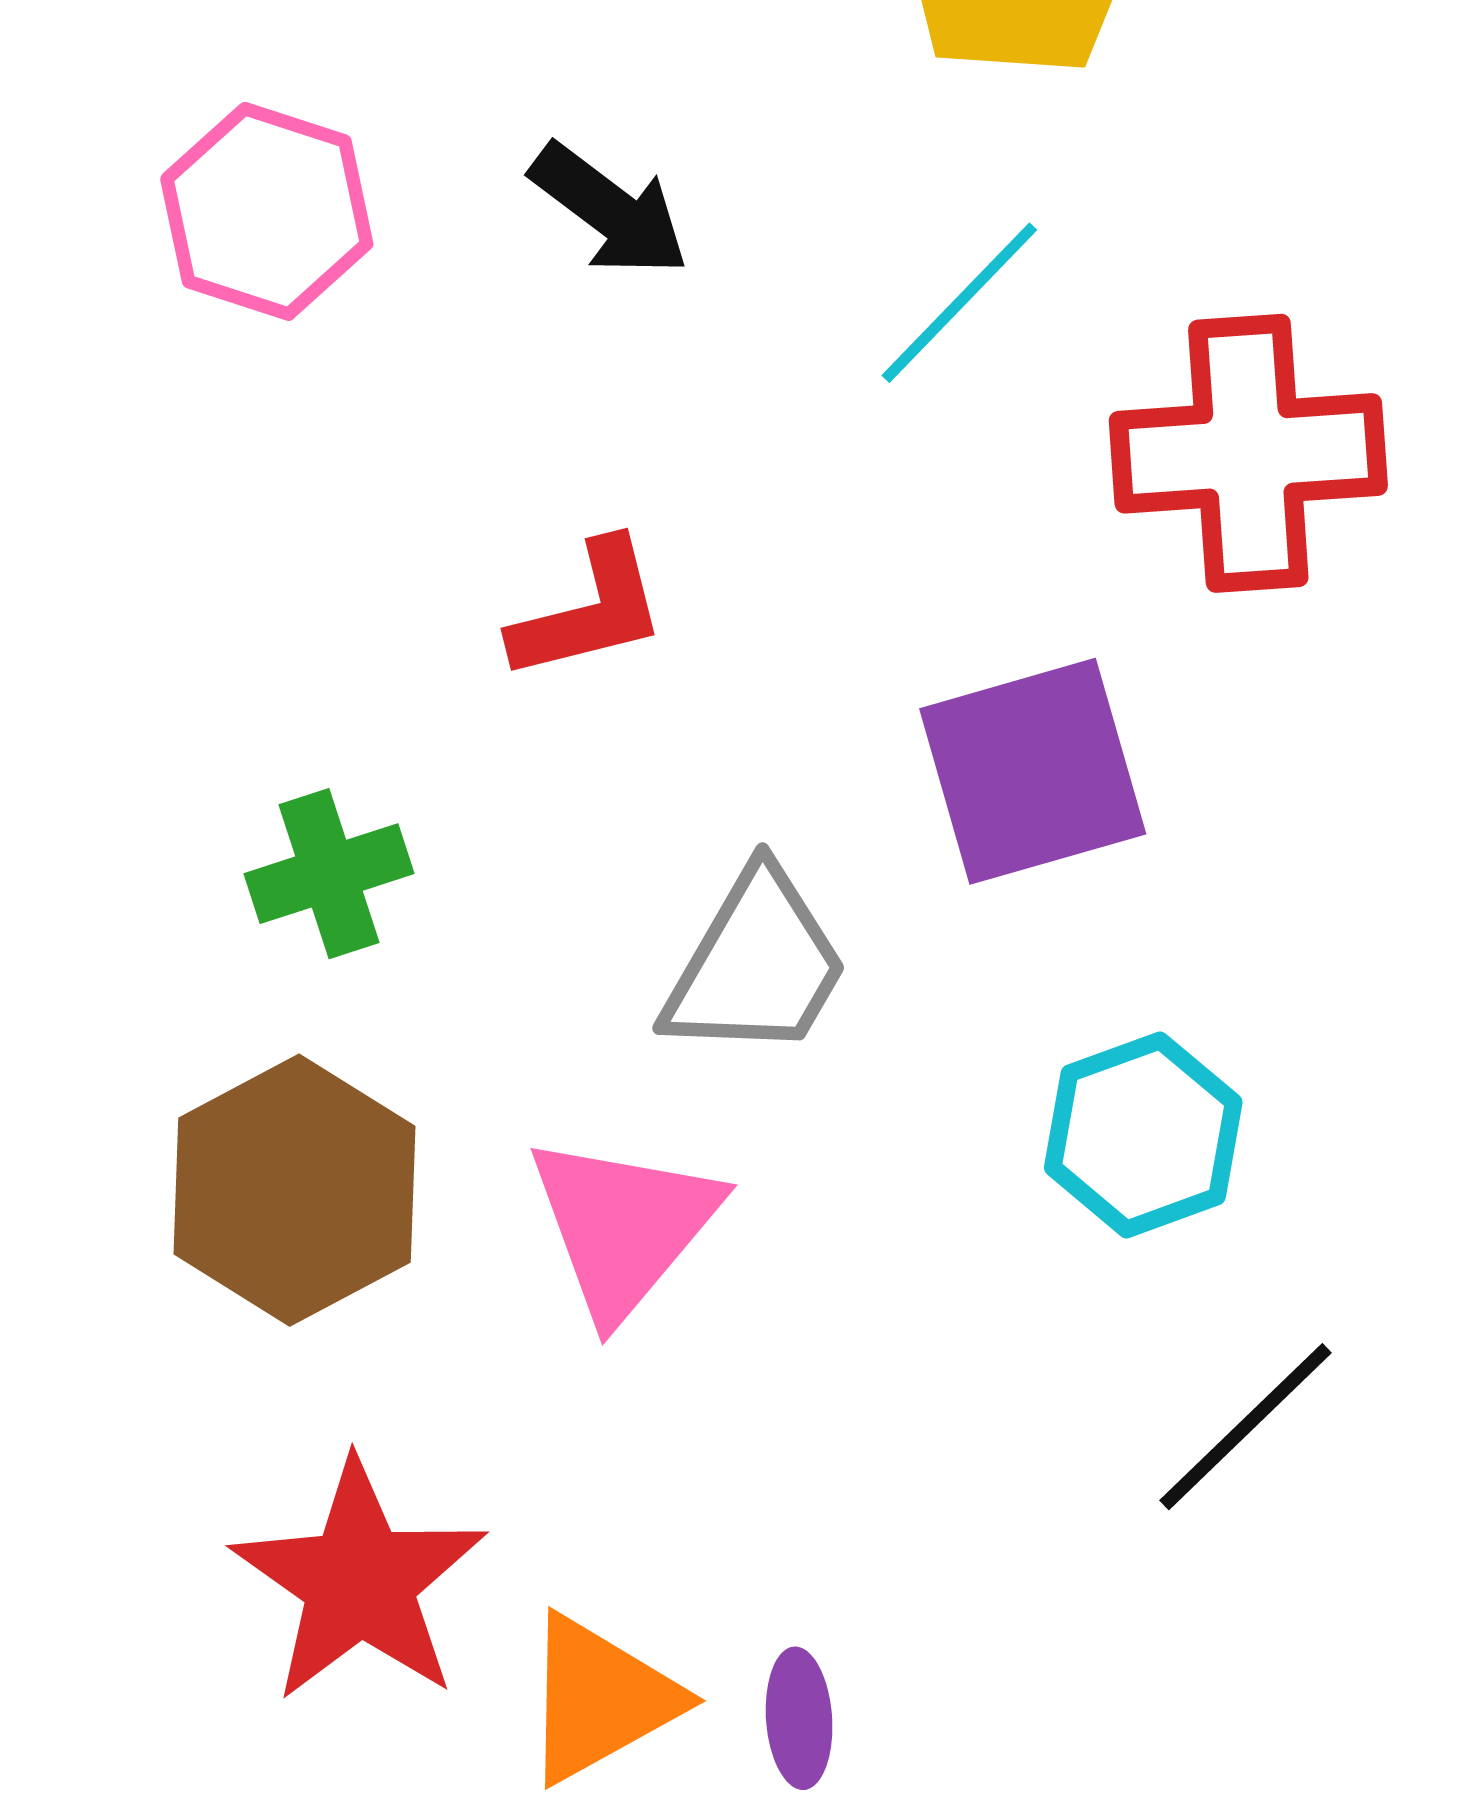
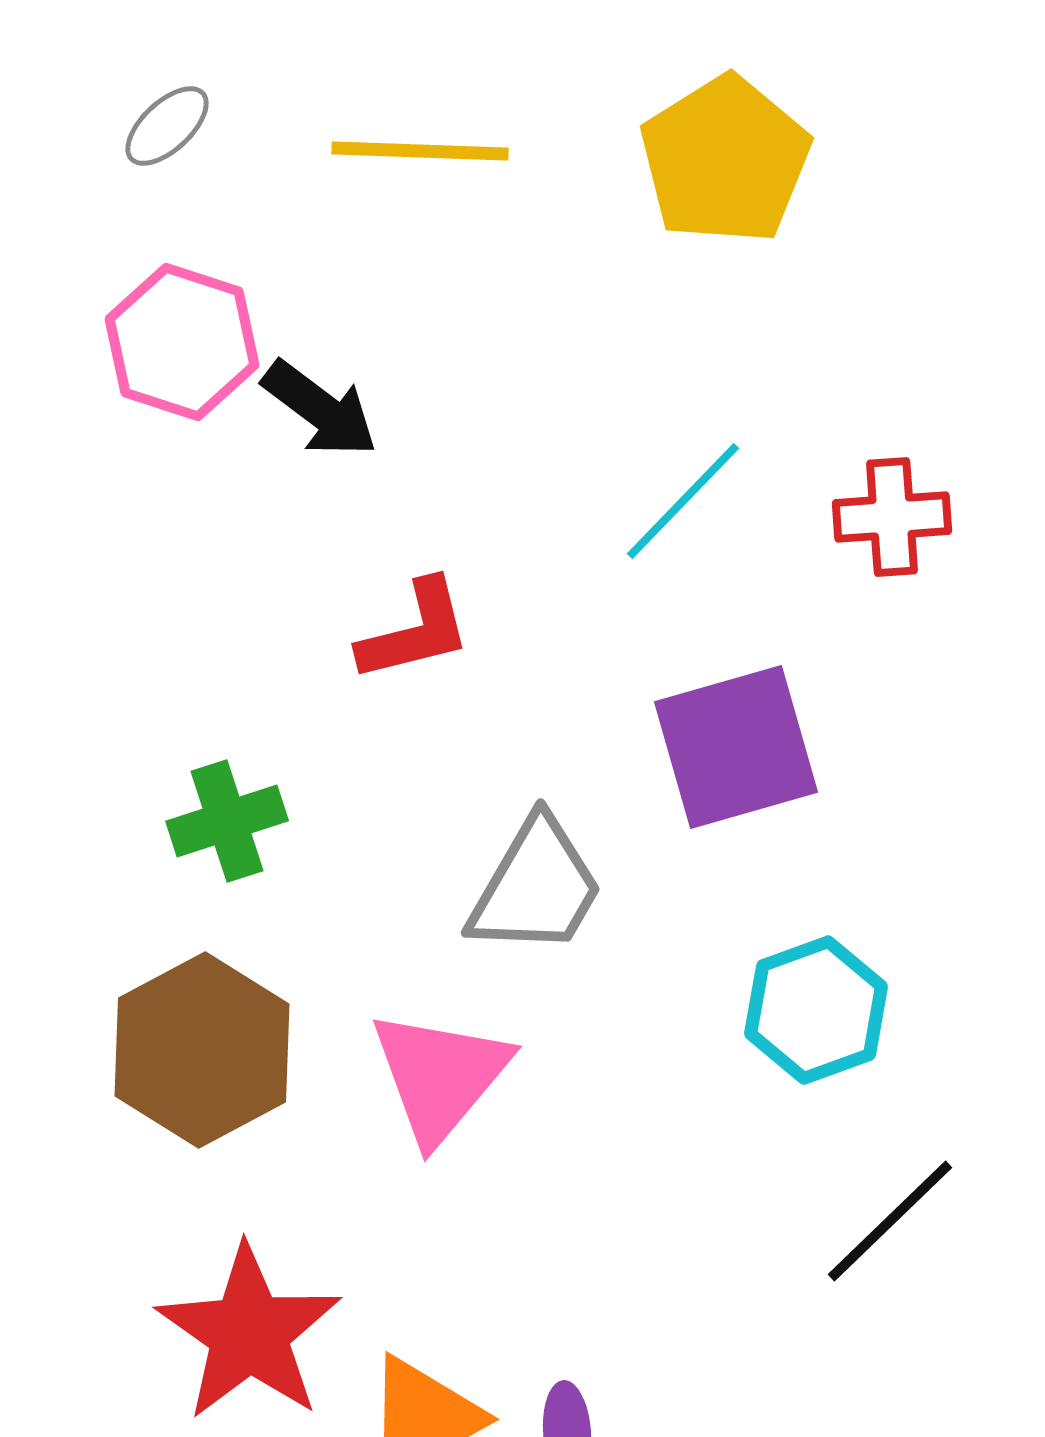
black arrow: (610, 210) -> (320, 409), moved
cyan line: (959, 303) -> (683, 501), moved
red cross: (1248, 453) -> (892, 517), size x0.6

